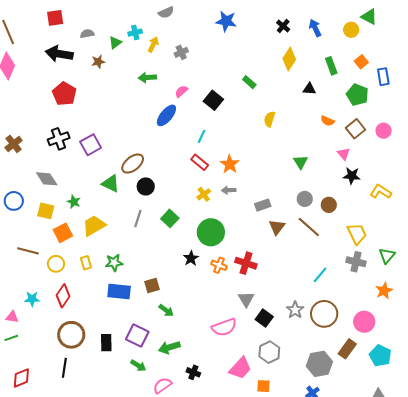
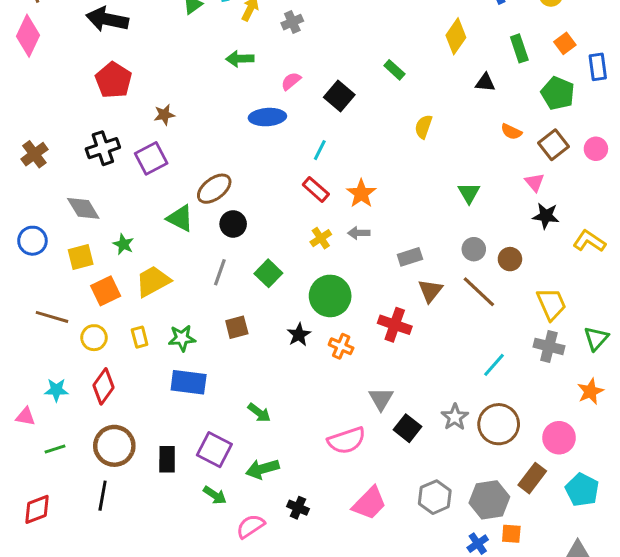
brown star: (98, 62) -> (164, 115), moved
blue ellipse: (166, 115) -> (267, 117), turned 45
yellow square: (46, 211) -> (81, 257), turned -30
red cross: (246, 263) -> (395, 325), moved
brown square: (152, 285) -> (237, 327), moved
green line: (11, 338) -> (55, 449), moved
gray hexagon: (269, 352) -> (435, 497), moved
orange square: (263, 386) -> (511, 534), moved

